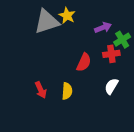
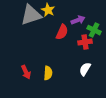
green cross: (122, 40) -> (94, 30), turned -32
red semicircle: (84, 62) -> (62, 32), moved

